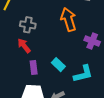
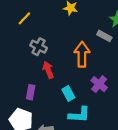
red arrow: (24, 46) -> (48, 70), moved
cyan rectangle: (58, 65) -> (68, 94), moved

